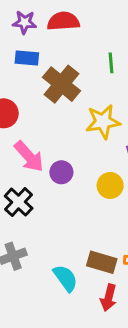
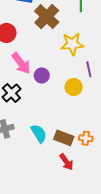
cyan semicircle: (65, 278) -> (39, 133), moved
red arrow: (109, 298) -> (66, 162), turned -54

